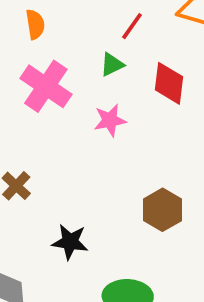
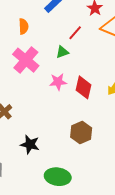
red diamond: (169, 83) -> (84, 87), moved

